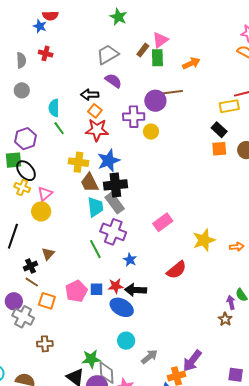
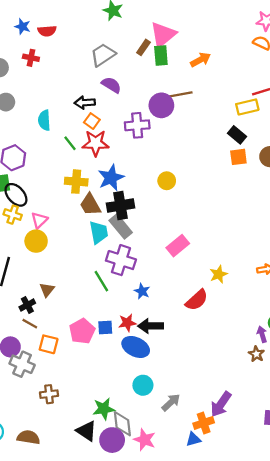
red semicircle: (50, 16) -> (47, 31), moved
pink triangle: (160, 40) -> (163, 35), size x1.4
green line: (59, 128) -> (70, 143), moved
yellow circle: (151, 132) -> (167, 181), moved
yellow star: (204, 240) -> (219, 274), moved, size x0.7

